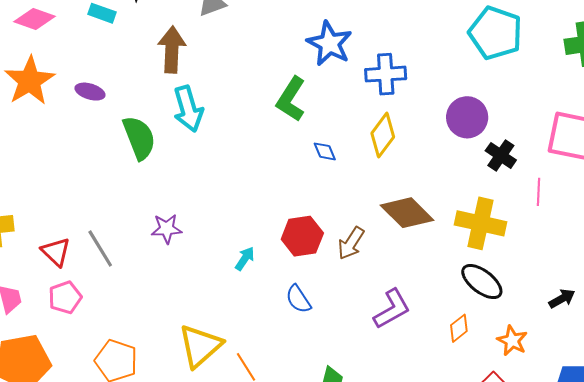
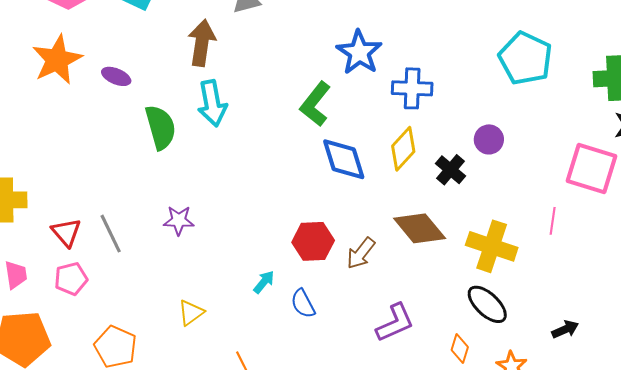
purple circle: (467, 117) -> (489, 139), size x0.7
blue diamond: (325, 151) -> (344, 159), size x2.0
black cross: (501, 155) -> (450, 170), moved
cyan arrow: (245, 259) -> (264, 282), moved
orange diamond: (459, 328) -> (460, 349), turned -40
yellow triangle: (200, 346) -> (191, 313), moved, size x0.6

